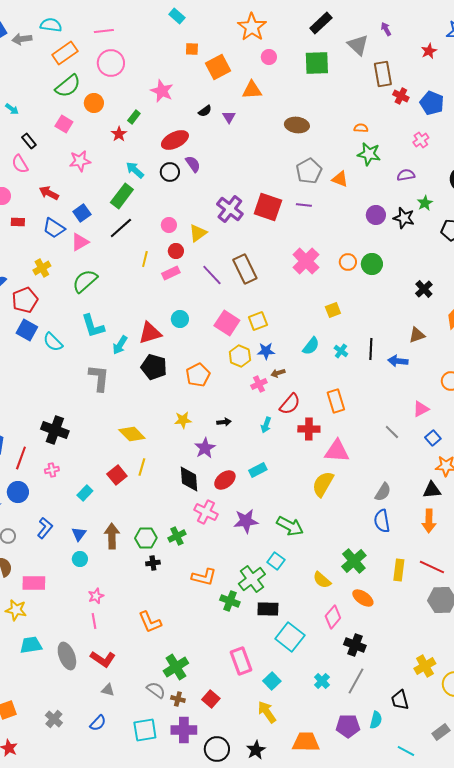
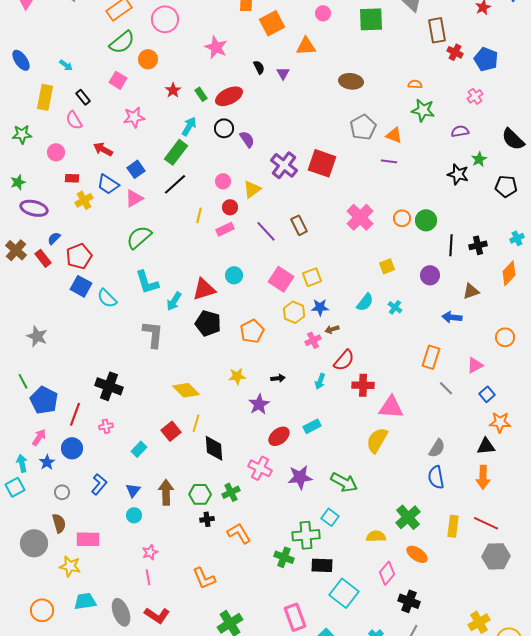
black semicircle: (205, 111) -> (259, 67), turned -80
green rectangle: (134, 117) -> (201, 94), moved, turned -72
purple semicircle: (193, 164) -> (247, 139), moved
cyan arrow: (135, 170) -> (189, 126), turned 78
purple line: (304, 205) -> (389, 161), moved
purple circle: (376, 215) -> (430, 275), moved
yellow cross: (42, 268) -> (84, 200), moved
brown rectangle: (245, 269) -> (299, 225), size x0.7
black cross: (424, 289) -> (478, 245), turned 30
black line: (371, 349) -> (451, 245), moved
orange rectangle: (336, 401) -> (431, 357), moved, turned 35
black diamond: (189, 479) -> (214, 448), moved
orange L-shape: (204, 577) -> (239, 533), moved, turned -135
green cross: (252, 579) -> (306, 535), turned 32
yellow semicircle: (322, 580) -> (376, 536), turned 138

